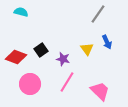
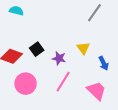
blue arrow: (107, 42) -> (104, 63), moved

